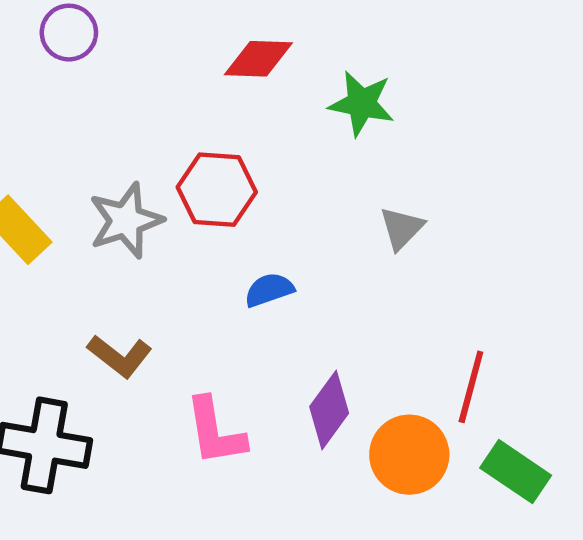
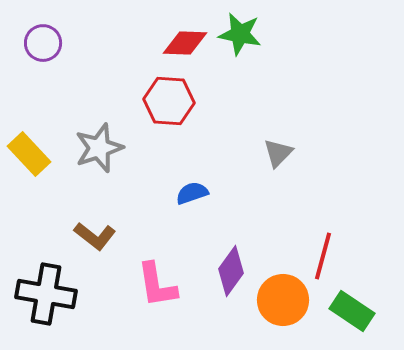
purple circle: (69, 33) -> (43, 43), moved
green star: (362, 103) -> (240, 34), moved
red hexagon: (217, 190) -> (169, 101), moved

